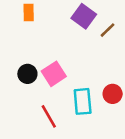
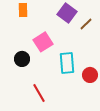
pink square: (54, 74) -> (43, 42), moved
cyan rectangle: (83, 101) -> (67, 63), moved

